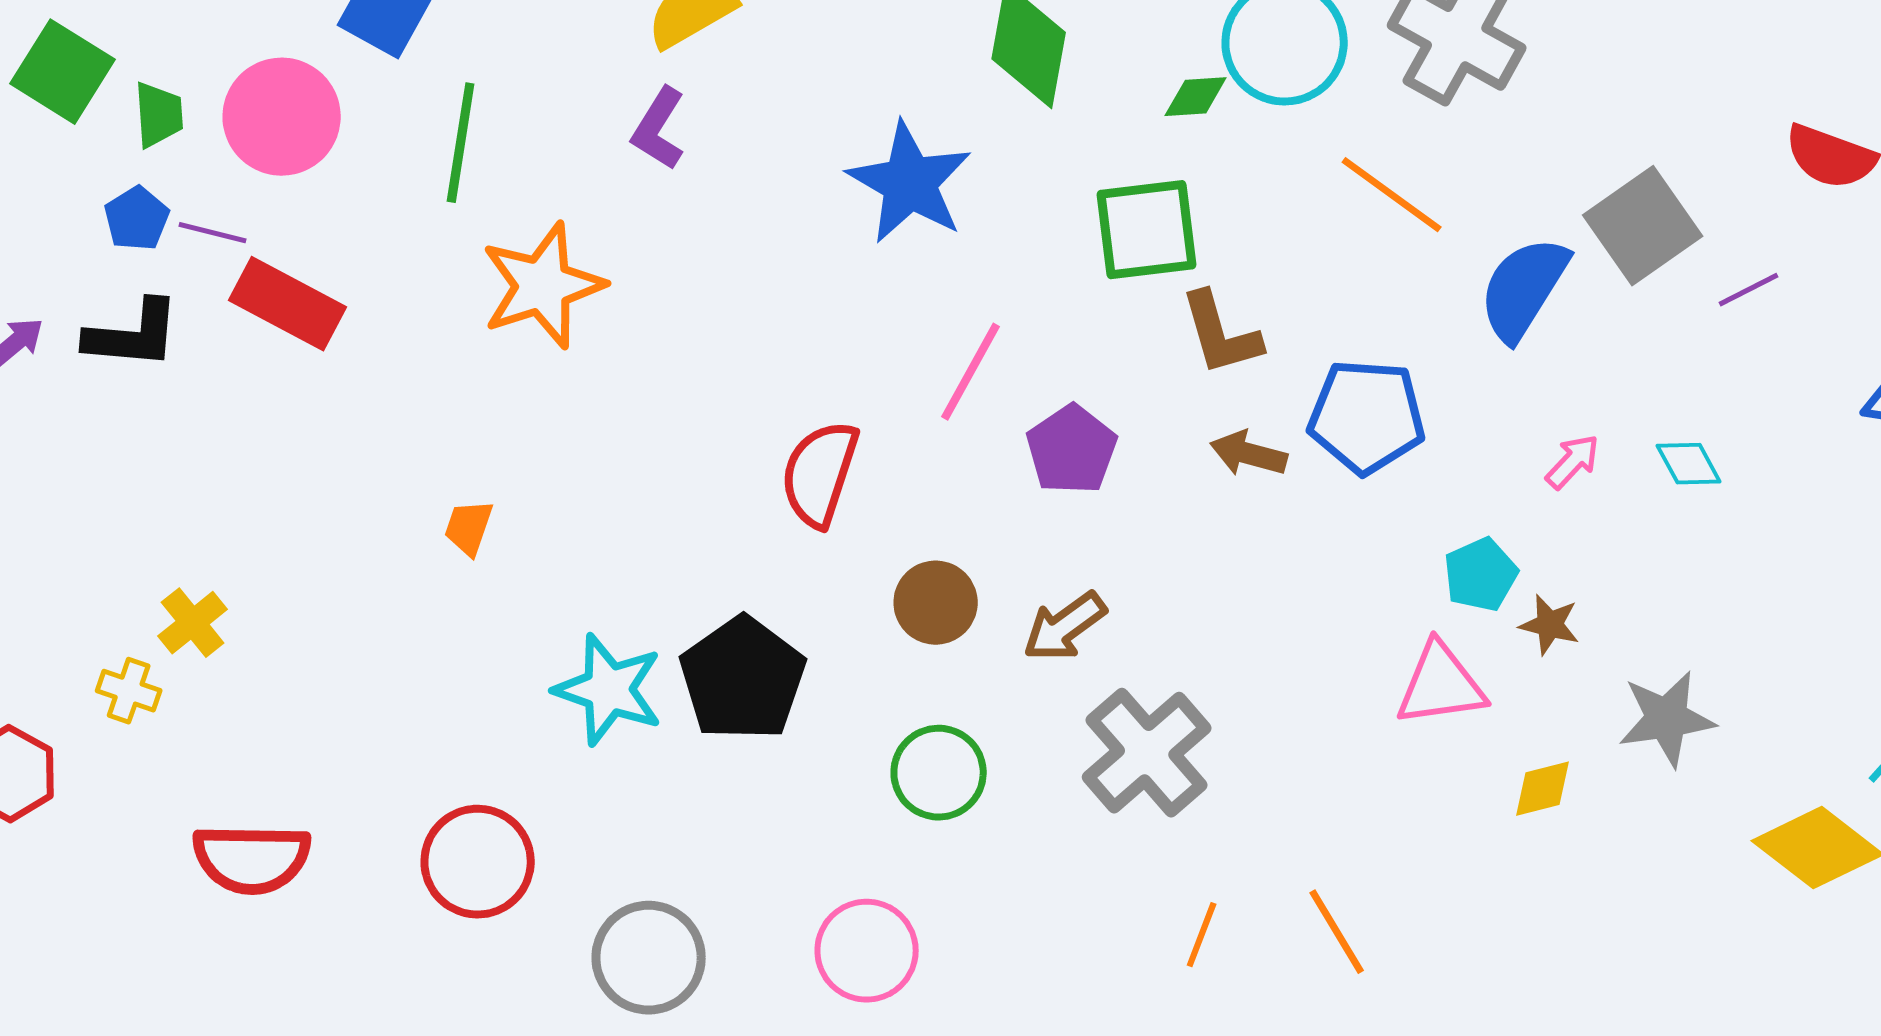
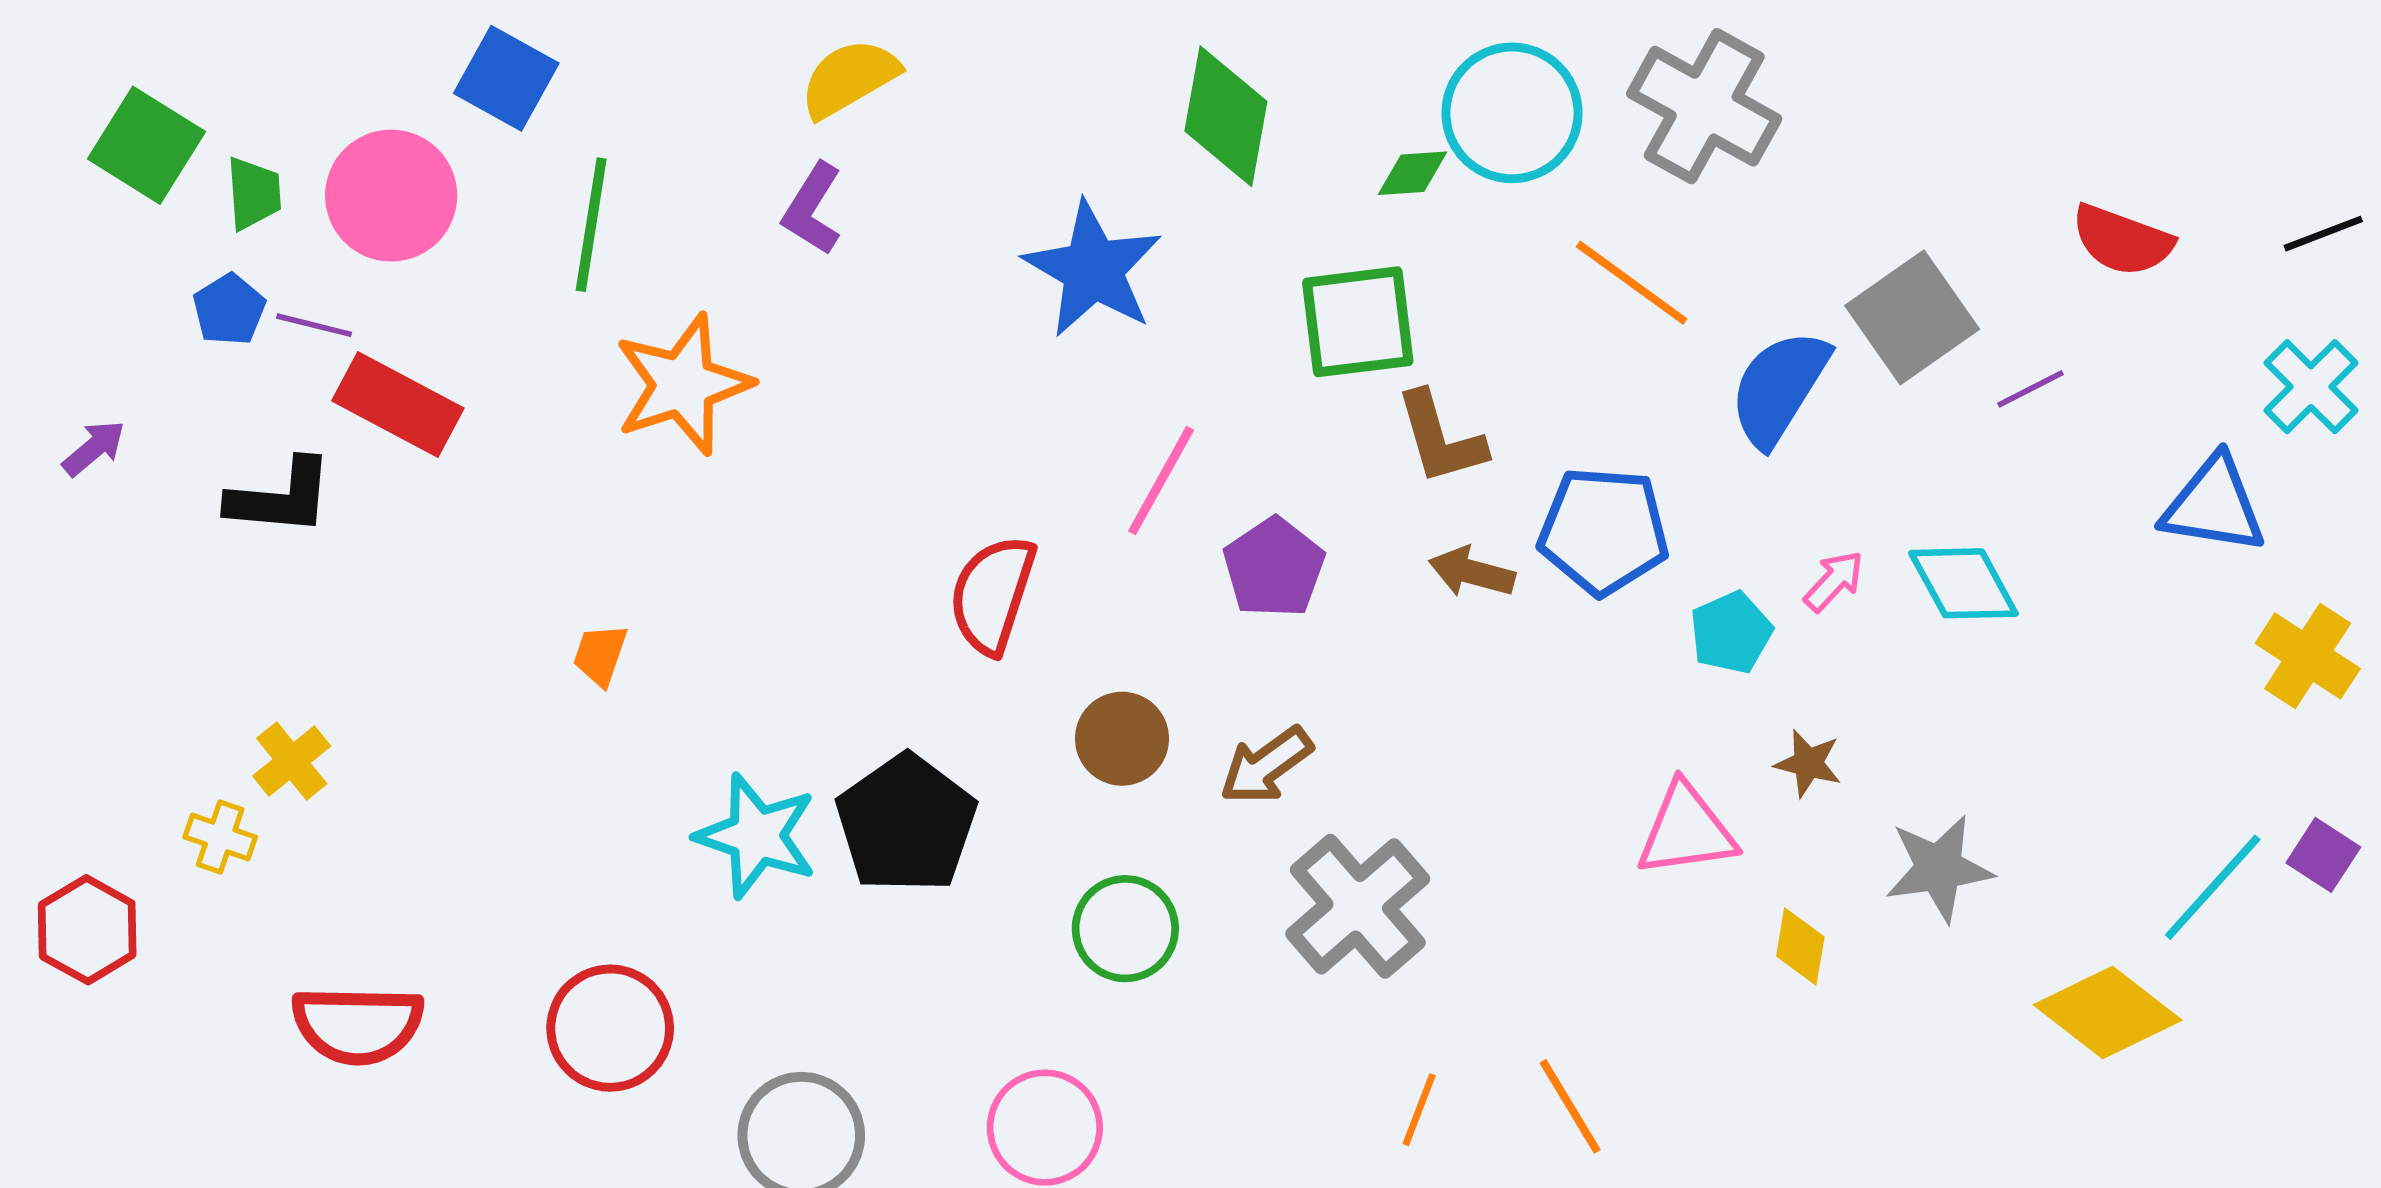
black L-shape: (133, 335) -> (280, 497), moved
cyan diamond: (1689, 464) -> (1963, 583), size x1.5
cyan pentagon: (1481, 575) -> (1731, 633), moved
yellow diamond: (1543, 789) -> (1800, 947), turned -66

